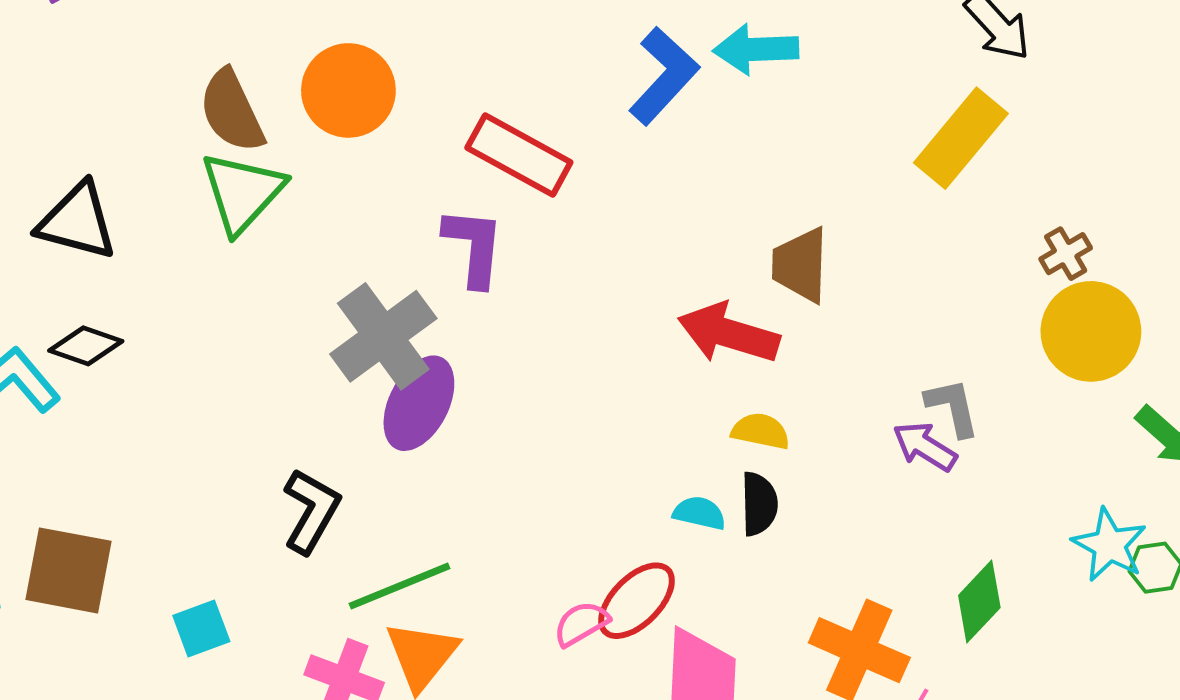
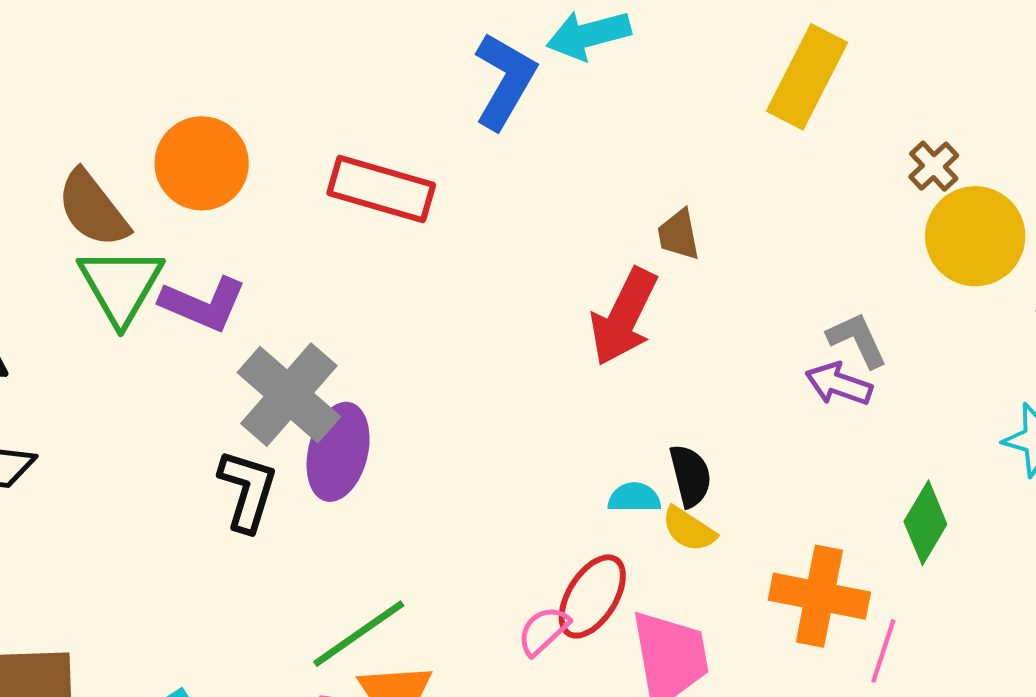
purple L-shape: (474, 247) -> (203, 304), moved, turned 120
brown trapezoid: (800, 265) -> (679, 235), size x0.7
red arrow: (729, 333) -> (624, 317), turned -68
yellow semicircle: (761, 431) -> (689, 529), moved, turned -146
black L-shape: (311, 511) -> (248, 490), moved

